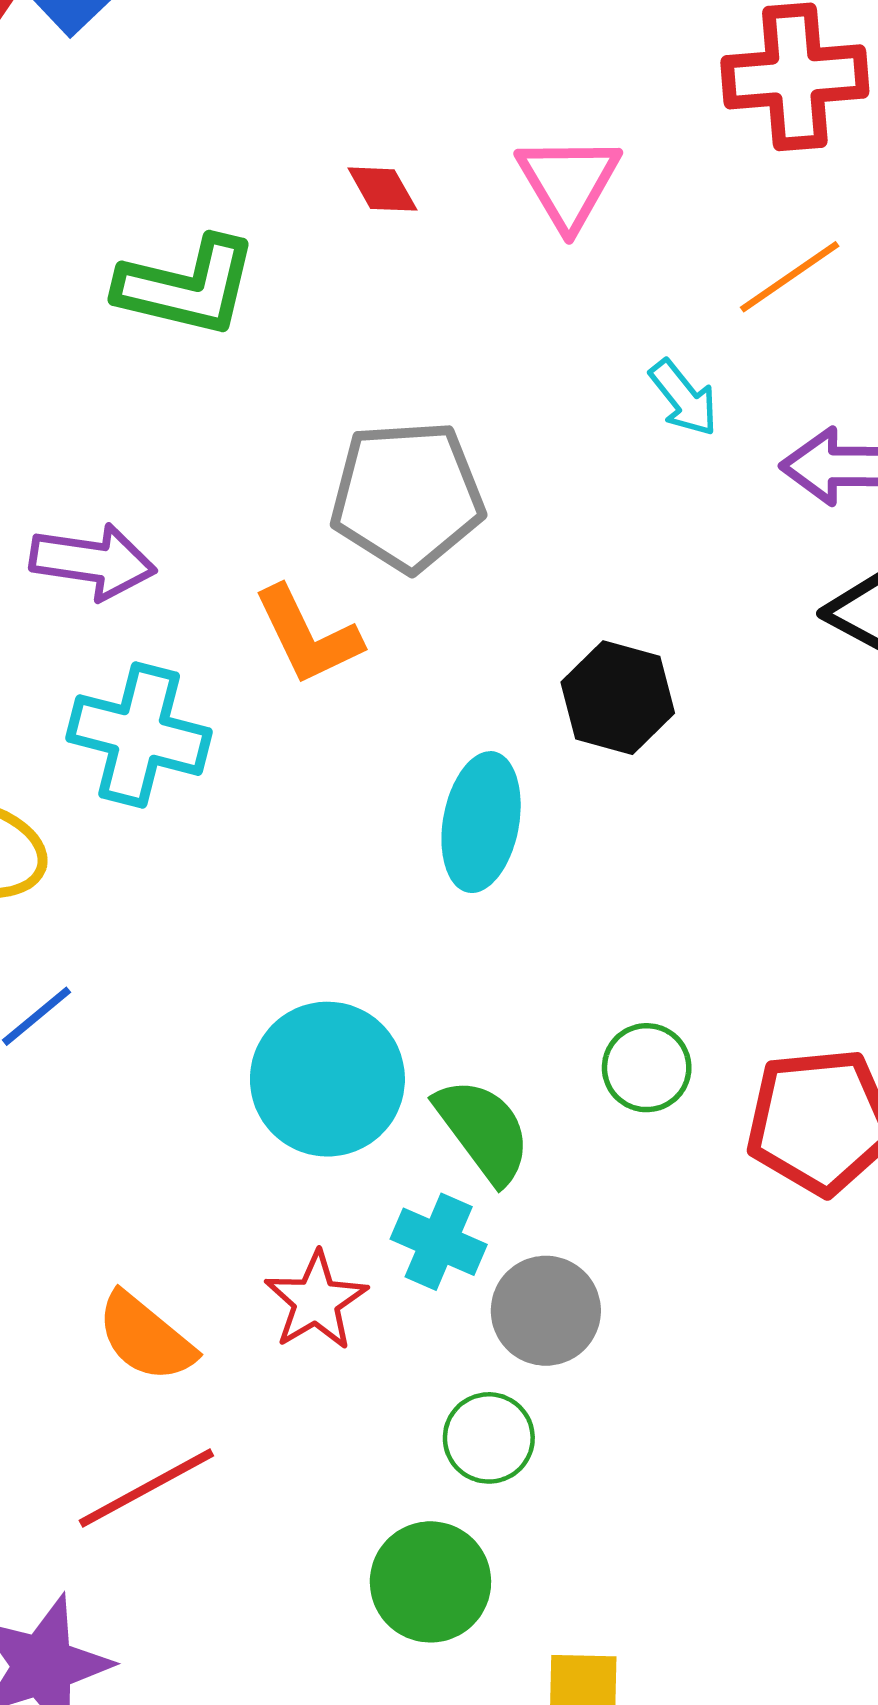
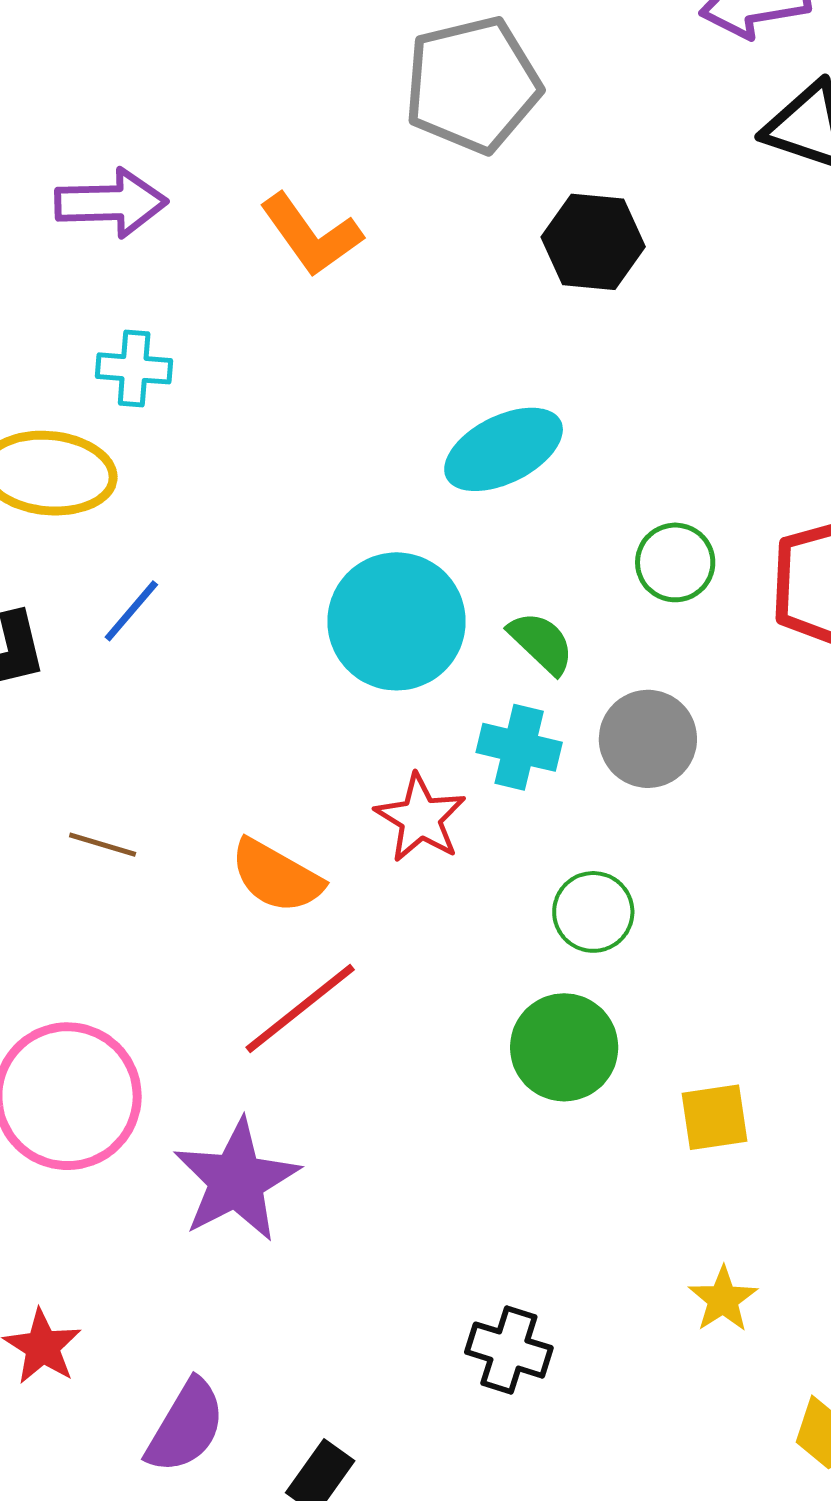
gray pentagon: (407, 496) -> (472, 85), moved
cyan cross: (139, 735) -> (134, 368), moved, size x0.6
cyan ellipse: (481, 822) -> (504, 449), moved, turned 63
green semicircle: (483, 1130) -> (541, 643), size x0.7
gray circle: (546, 1311) -> (648, 739), moved

